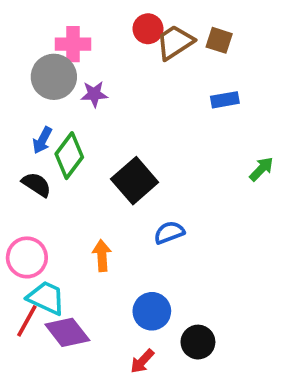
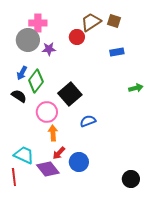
red circle: (148, 29) -> (77, 37), moved
green arrow: (261, 169) -> (136, 88), turned 32
pink circle: (27, 257) -> (47, 112), moved
red line: (27, 321) -> (14, 177), moved, turned -36
purple diamond: (67, 332) -> (48, 169), moved
black circle: (198, 342) -> (131, 179), moved
red arrow: (142, 361) -> (59, 153), moved

